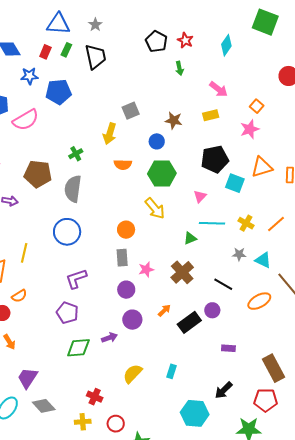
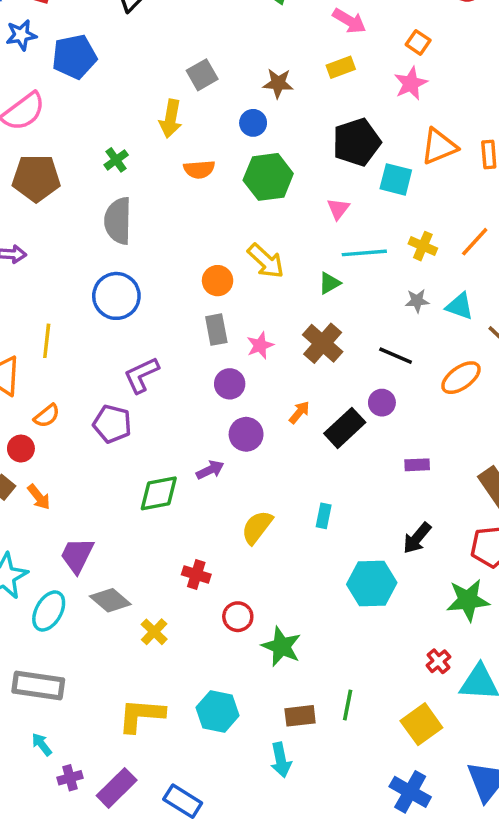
brown pentagon: (38, 174) -> (36, 178), moved
yellow arrow: (155, 208) -> (266, 261), moved
purple pentagon: (67, 313) -> (112, 424), moved
yellow cross: (83, 422) -> (154, 632), moved, turned -35

